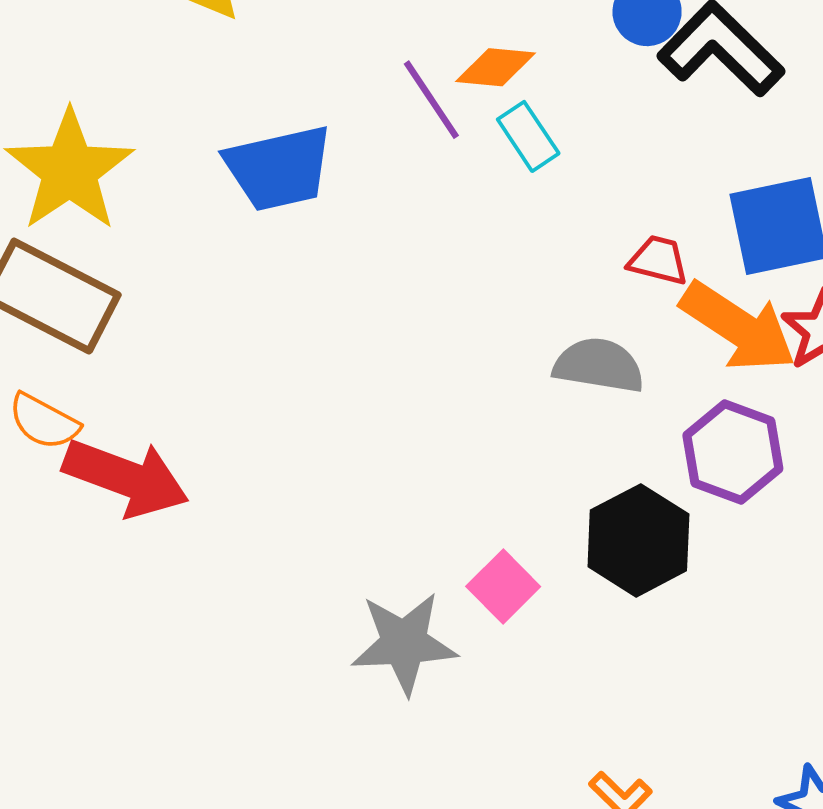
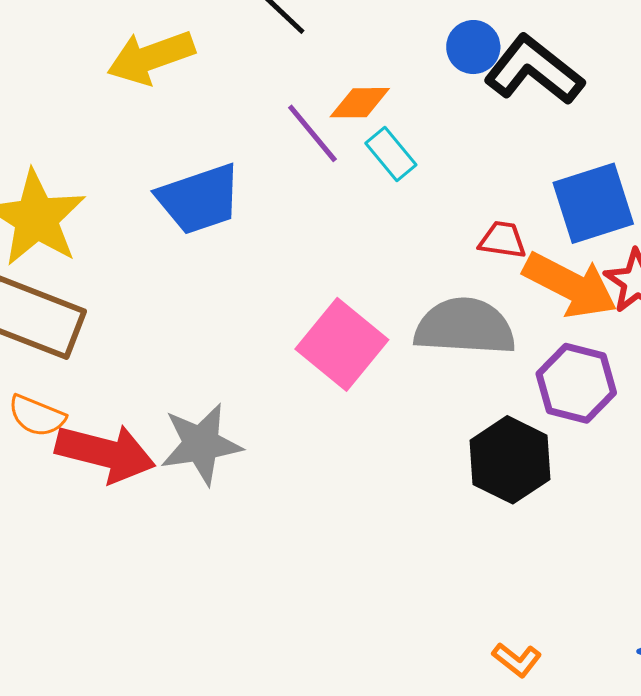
gray semicircle: (599, 365) -> (465, 327), size x1.4
pink square: (503, 587) -> (342, 344), moved, size x1.6
gray star: (404, 643) -> (201, 444), moved

